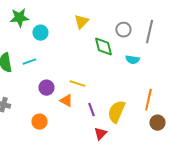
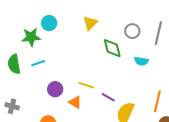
green star: (19, 18) -> (31, 37), moved
cyan circle: (40, 33) -> (49, 23), moved
purple line: (91, 110) -> (108, 97), moved, turned -40

